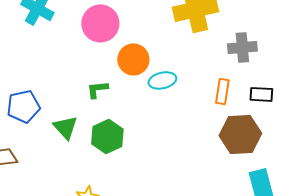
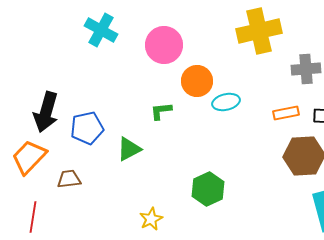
orange rectangle: (222, 91) -> (286, 113), turned 70
green triangle: (65, 127) -> (129, 149), turned 44
green hexagon: (107, 136) -> (208, 189), moved

